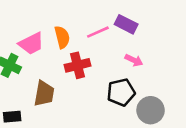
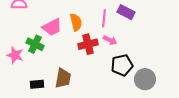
pink line: (98, 32) -> (104, 18), turned -60
pink arrow: (134, 60) -> (110, 40), moved
brown trapezoid: (44, 94) -> (63, 78), moved

